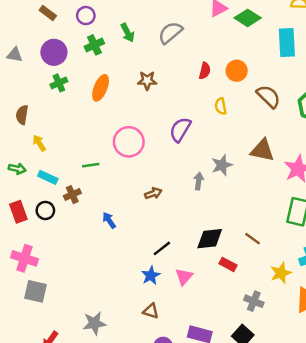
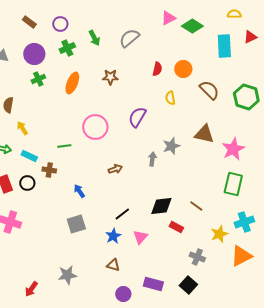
brown cross: (72, 195) -> (49, 170), turned 32
gray square: (36, 291) -> (76, 224), moved, turned -30

